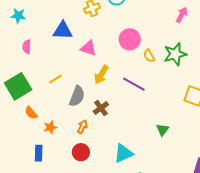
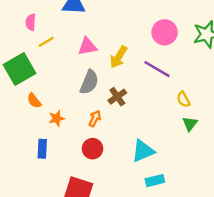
pink circle: (130, 39) -> (165, 32), moved
pink triangle: (88, 48) -> (87, 46), moved, turned -30
yellow semicircle: (149, 56) -> (183, 99), moved
yellow line: (55, 79) -> (46, 42), moved

